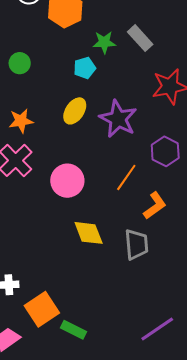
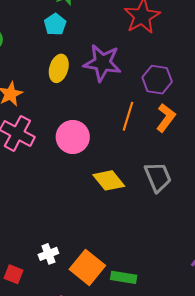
orange L-shape: (155, 206) -> (166, 118), moved

